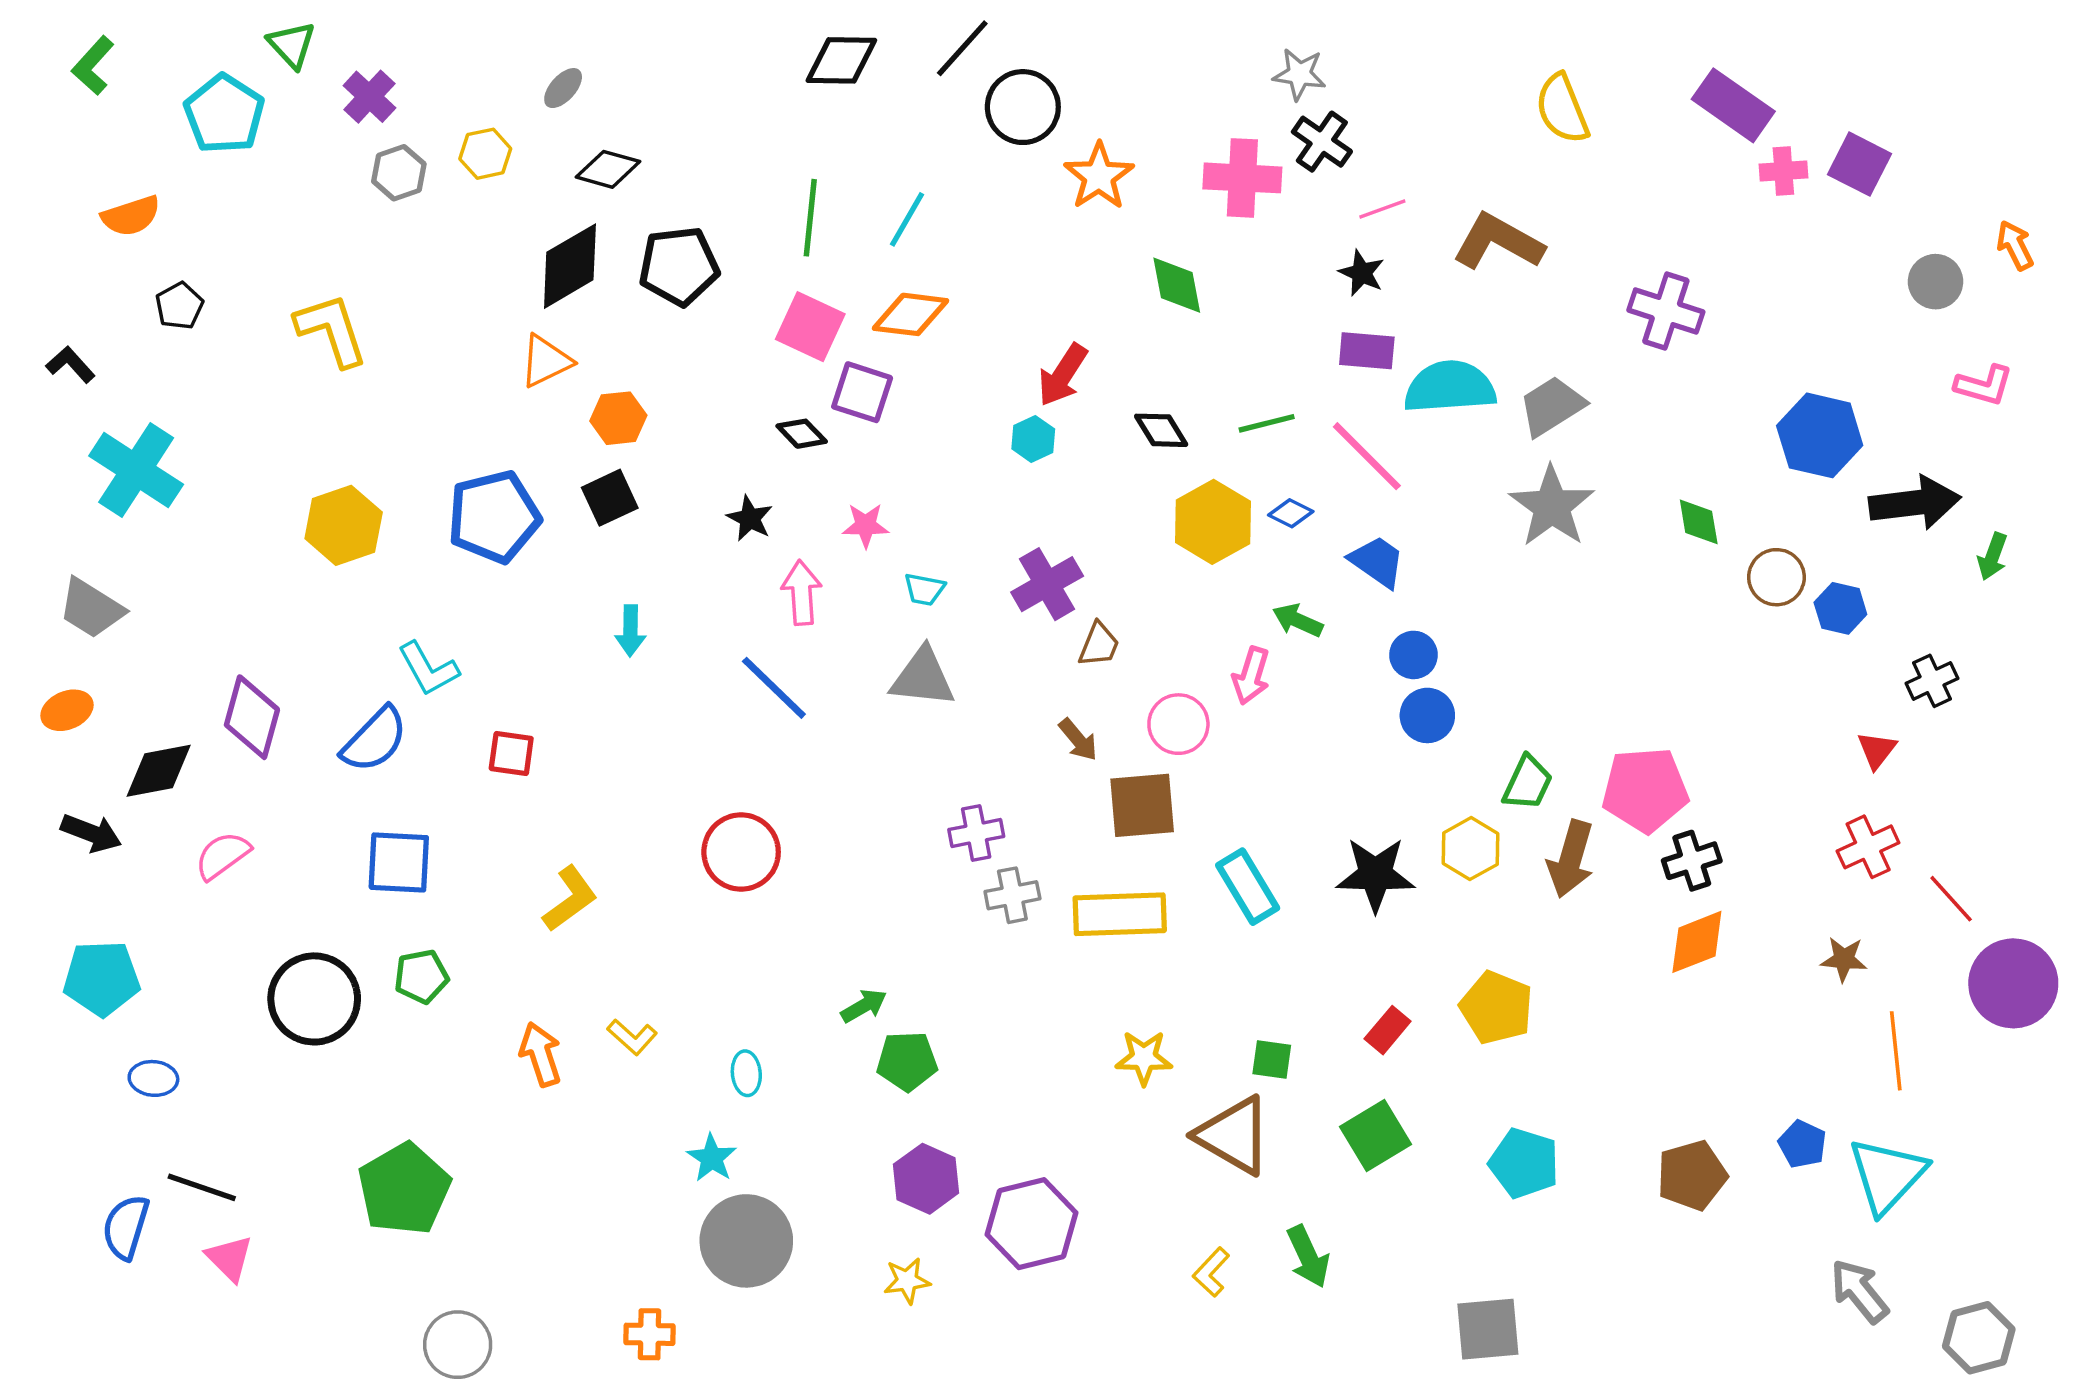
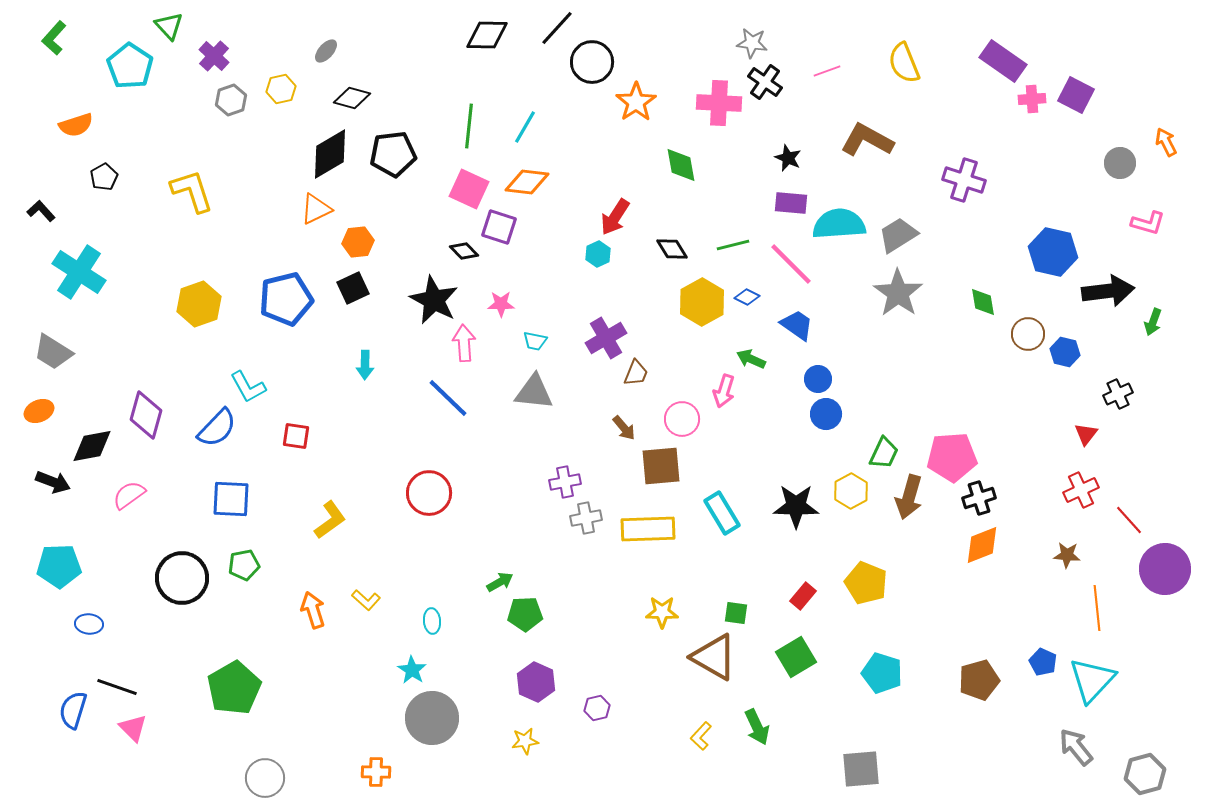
pink line: (1382, 209) -> (827, 71), moved
black star: (750, 518) -> (434, 300), size x1.8
purple hexagon: (1031, 1224) -> (597, 708), size x0.5

